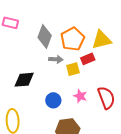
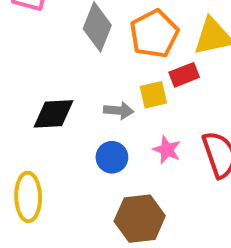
gray arrow: (56, 59) -> (119, 111), moved

